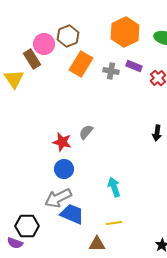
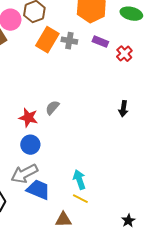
gray cross: (111, 71) -> (69, 41), moved
cyan arrow: (114, 187) -> (79, 180), moved
yellow line: (114, 223) -> (80, 199), turned 35

